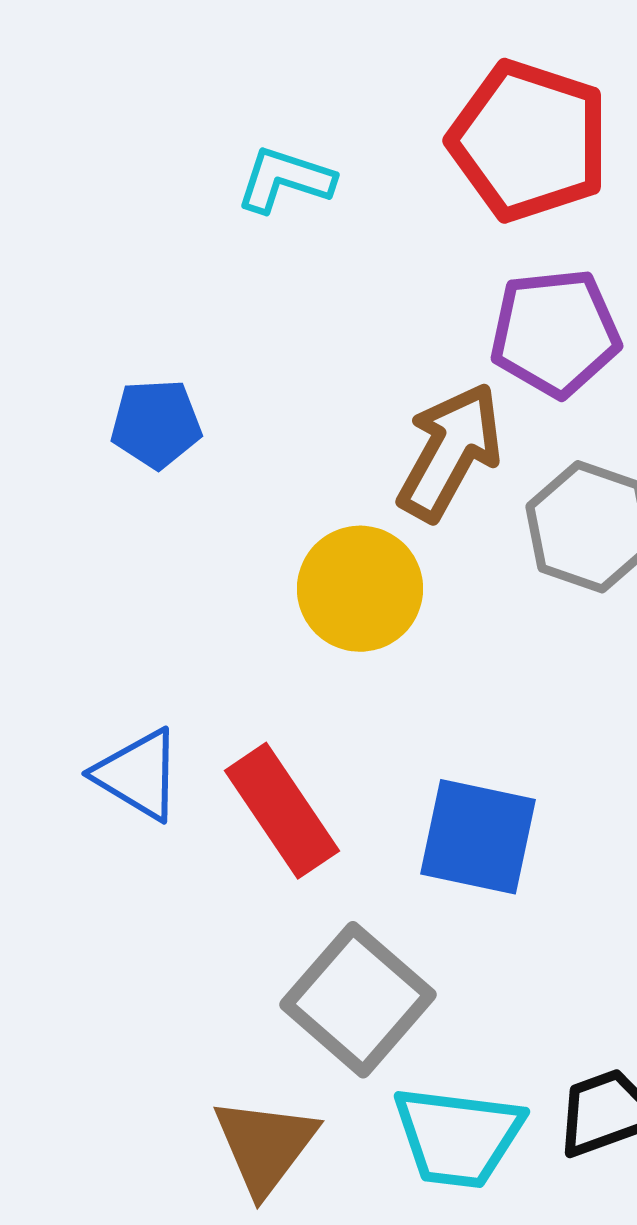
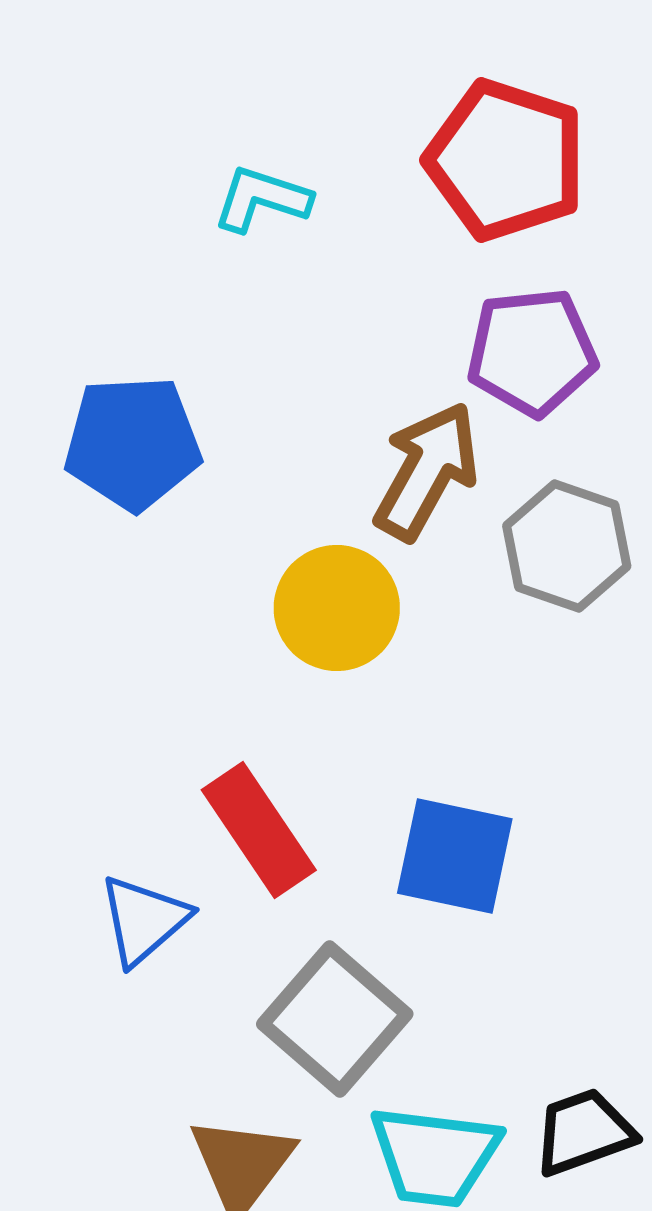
blue pentagon: (156, 424) -> (133, 443), size x1.5
blue triangle: (138, 775) -> (144, 920), moved, turned 48

